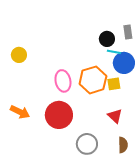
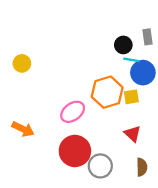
pink ellipse: (63, 81) -> (73, 112), moved, turned 65
red circle: (59, 115) -> (75, 151), moved

